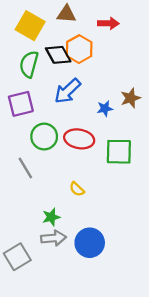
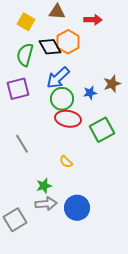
yellow square: (30, 26) -> (26, 22), size x0.7
green circle: (44, 137) -> (62, 99), moved
green square: (119, 152) -> (102, 130), turned -30

